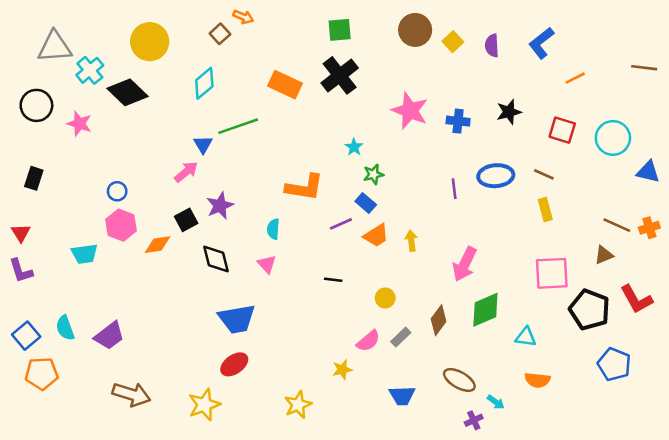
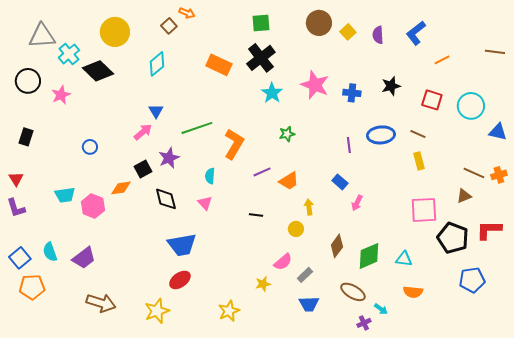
pink star: (79, 124) -> (61, 95), turned 30
green line: (238, 126) -> (197, 128), moved
cyan star: (354, 147) -> (272, 93), moved, size x1.5
orange L-shape: (305, 187) -> (234, 144), turned -68
blue rectangle: (366, 203) -> (340, 182), moved
pink hexagon: (121, 225) -> (93, 206), moved
yellow arrow: (411, 241) -> (309, 207), moved
pink arrow: (465, 264) -> (357, 203), size x0.6
red L-shape: (636, 299) -> (489, 230), turned 120
green diamond: (485, 310) -> (369, 256), moved
gray rectangle: (401, 337) -> (305, 275), moved
blue pentagon: (614, 364) -> (472, 280), turned -30

